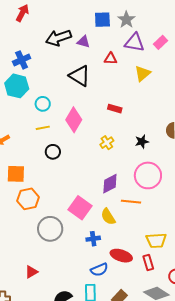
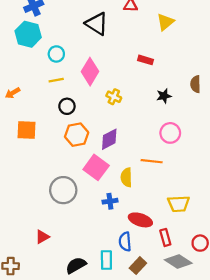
red rectangle: (115, 109) -> (146, 60), moved
yellow cross: (107, 143) -> (114, 97), moved, turned -32
pink circle: (148, 175) -> (170, 133), size x0.7
purple diamond: (110, 184) -> (109, 139), moved
orange hexagon: (28, 199) -> (77, 135), moved
yellow semicircle: (108, 217) -> (126, 177), turned 30
red rectangle: (148, 262) -> (165, 237), moved
blue semicircle: (99, 270) -> (125, 242), moved, turned 108

